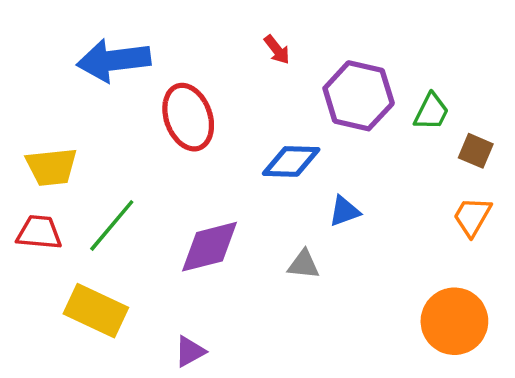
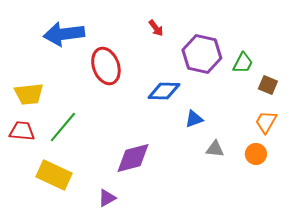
purple diamond: (209, 247) -> (133, 158), moved
gray triangle: (304, 264) -> (215, 149), moved
orange circle: (454, 321) -> (256, 154), moved, size x0.6

